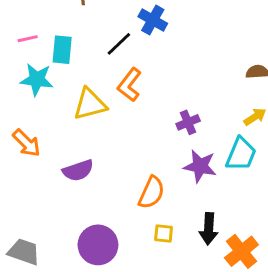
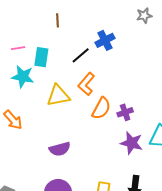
blue cross: (153, 20) -> (105, 40), turned 30
purple semicircle: (78, 170) -> (60, 149), moved
orange semicircle: (151, 193) -> (101, 108), moved

